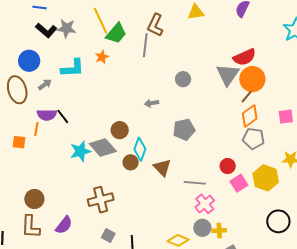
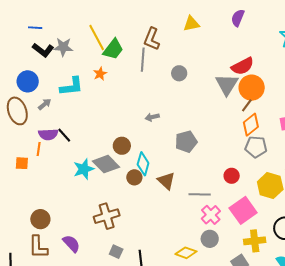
gray circle: (183, 79) -> (179, 73), moved
pink square: (239, 183) -> (243, 210), moved, size x1.5
purple semicircle: (64, 225) -> (71, 244), turned -78
yellow cross: (219, 231) -> (255, 241), moved, size x1.5

